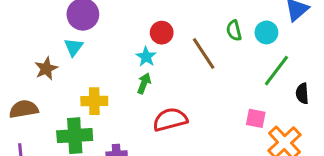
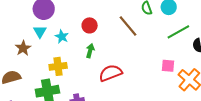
red circle: (162, 33) -> (90, 25), moved
cyan star: (146, 57) -> (62, 37), moved
green line: (276, 71) -> (178, 32), turned 30

